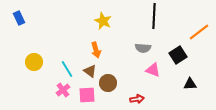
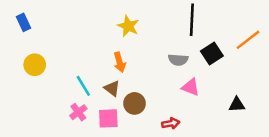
black square: (178, 55) -> (212, 54), moved
yellow circle: (34, 62) -> (35, 65), moved

